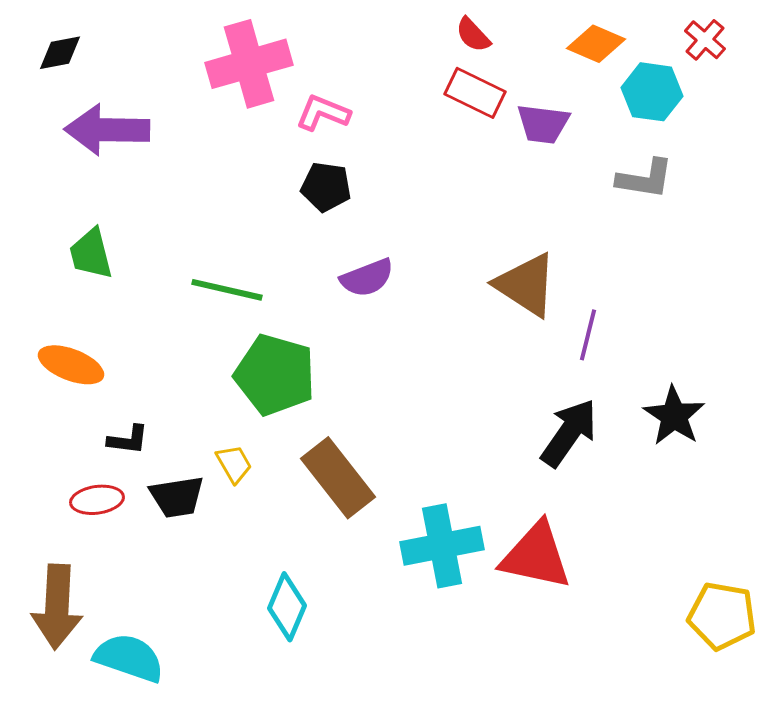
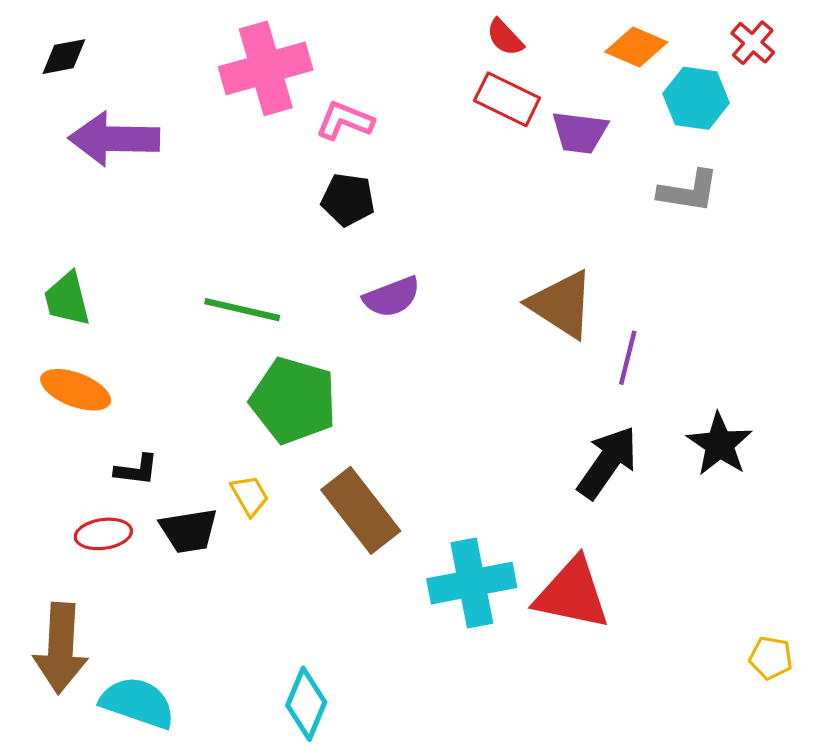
green trapezoid: (91, 254) -> (67, 299), moved
cyan diamond: (287, 607) -> (306, 704), moved
yellow pentagon: (722, 616) -> (771, 658), size x0.6

